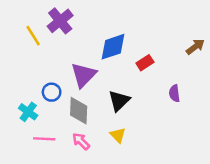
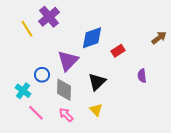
pink line: (44, 139) -> (36, 113), turned 42

